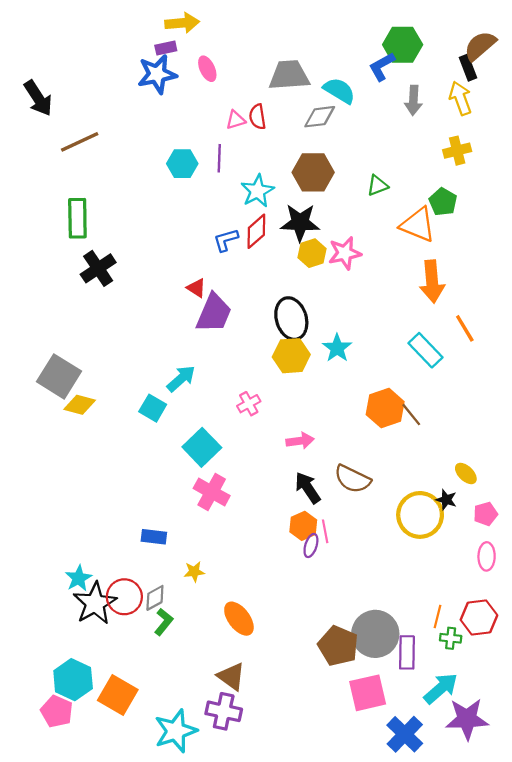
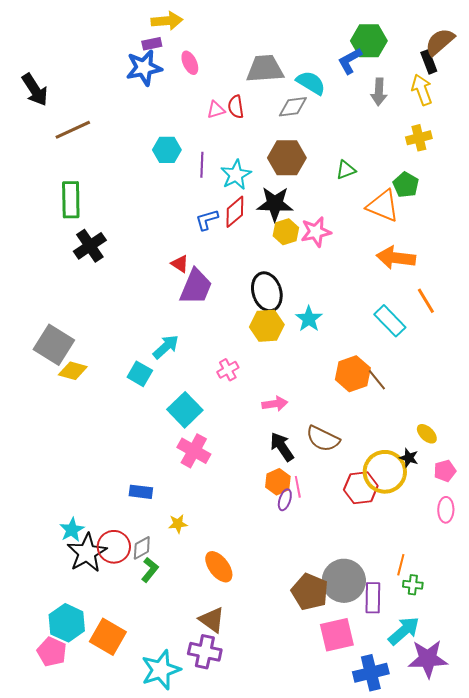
purple line: (219, 158) -> (202, 165), moved
orange arrow: (432, 281) -> (396, 258), turned 102
red hexagon: (479, 618) -> (361, 488), moved
blue cross: (405, 734) -> (371, 673), turned 32

